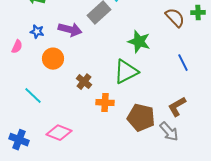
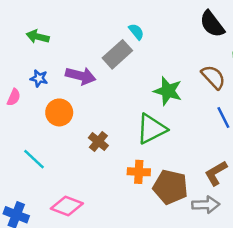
brown semicircle: (175, 18) -> (213, 77), moved
orange cross: (105, 103) -> (139, 172), moved
gray arrow: (169, 132) -> (206, 205), turned -50

